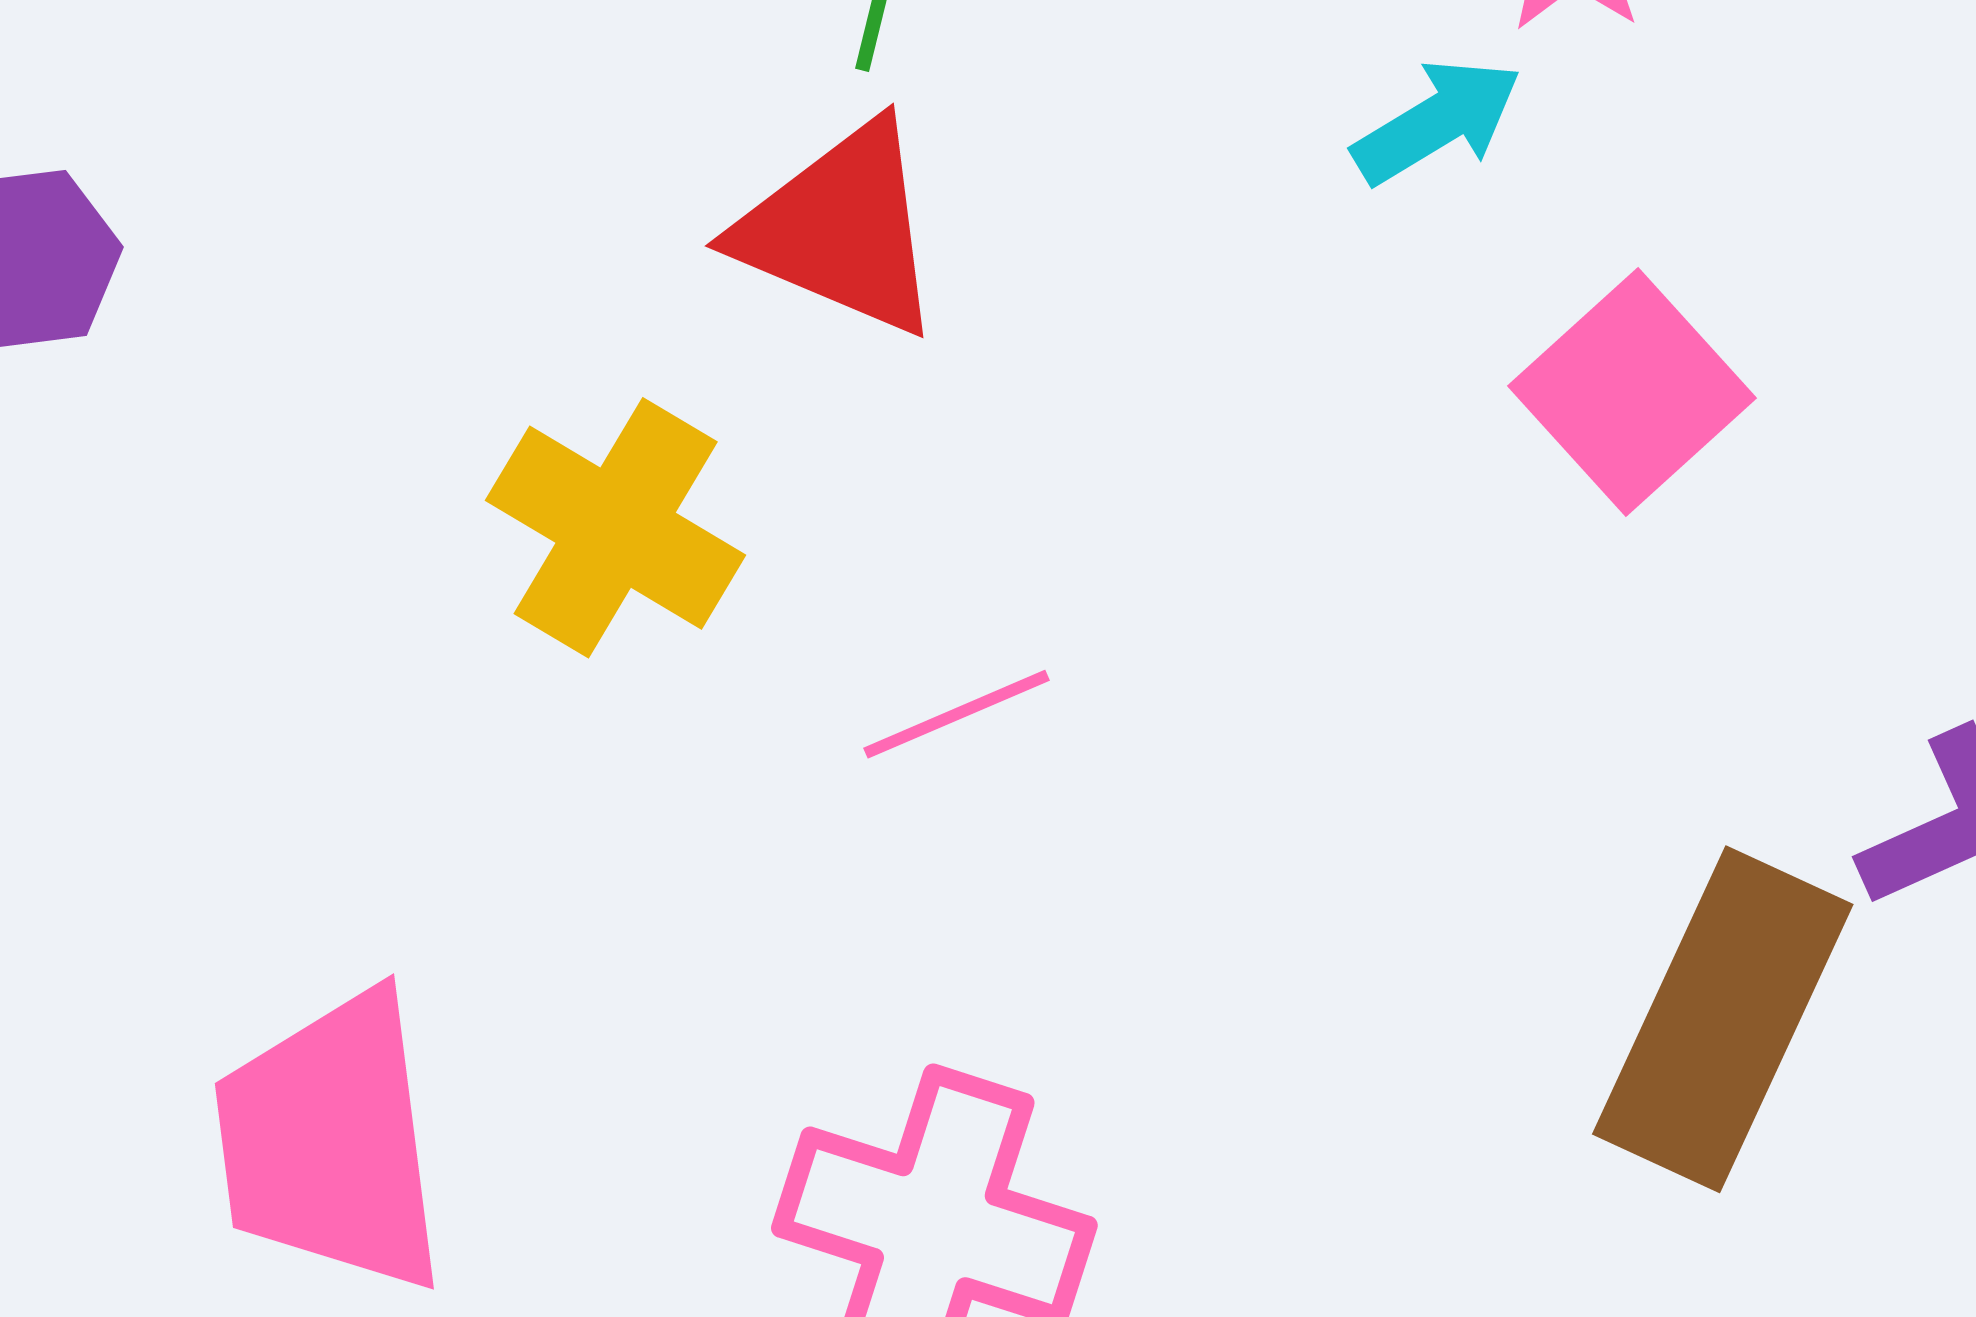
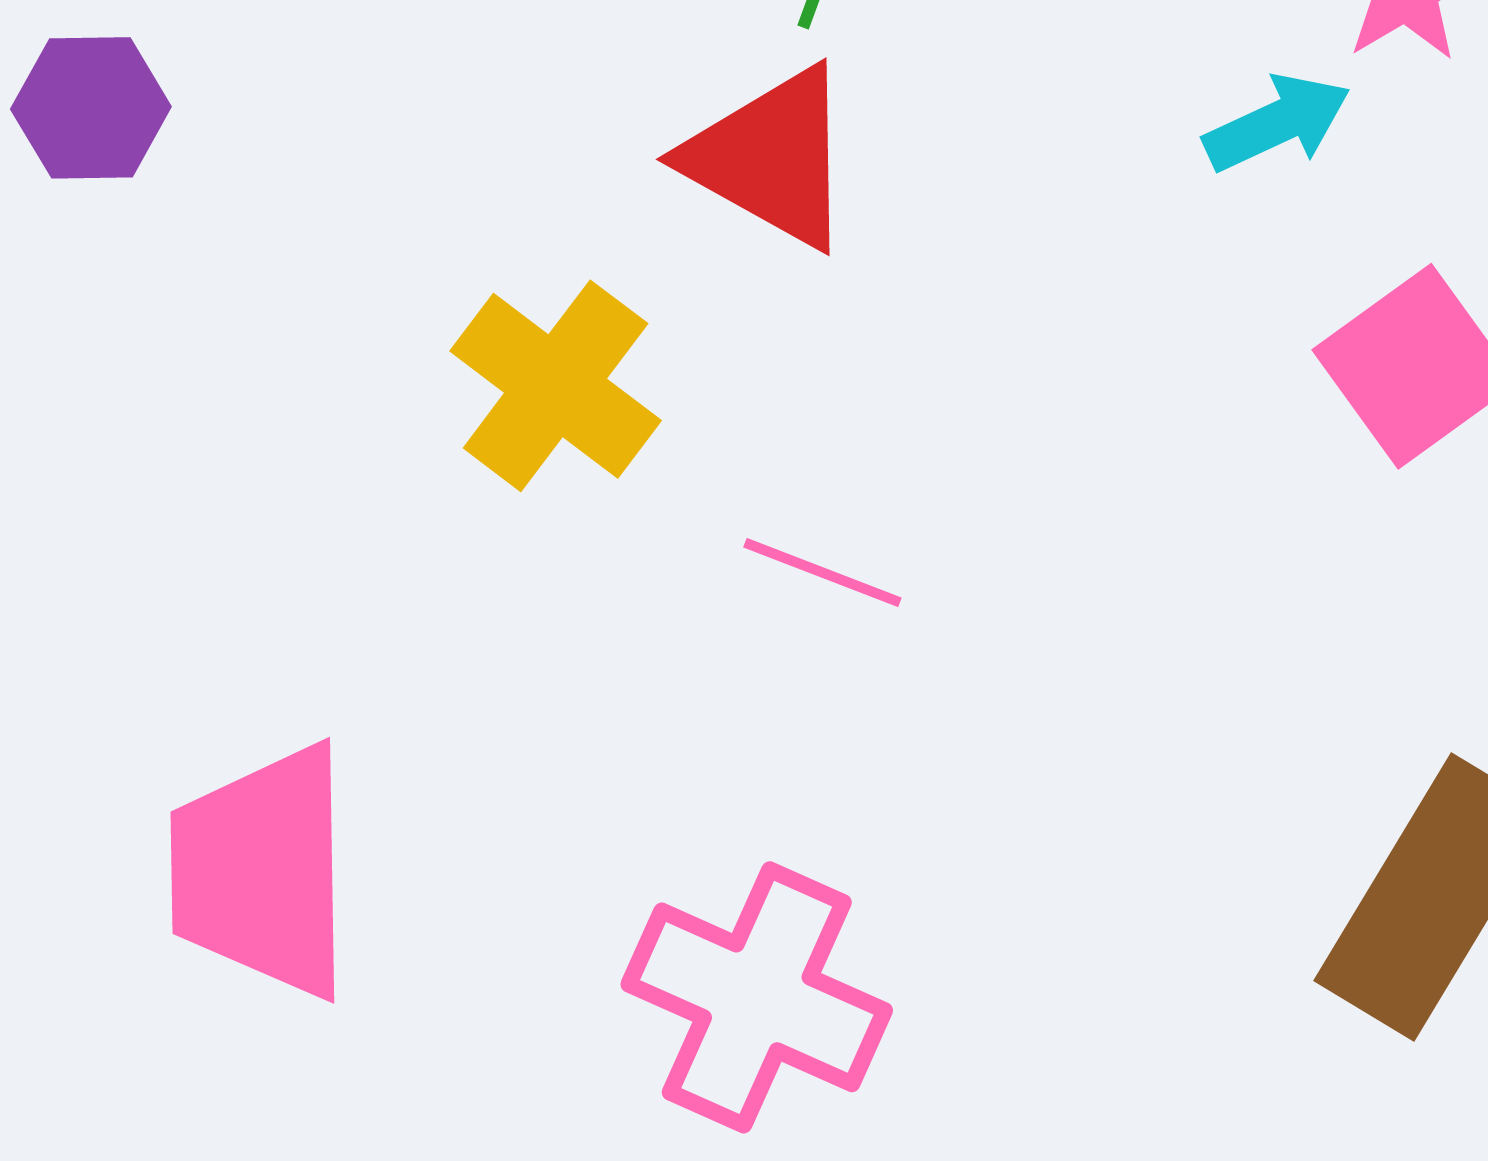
pink line: (956, 714) -> (822, 573), turned 38

